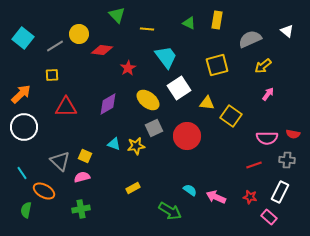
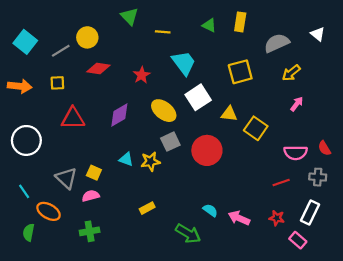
red diamond: (102, 50) -> (98, 68), moved
orange arrow: (21, 94) -> (20, 86), moved, turned 50
red semicircle: (293, 134) -> (324, 148), turned 48

